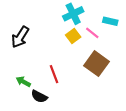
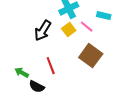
black arrow: (20, 37) -> (43, 31), moved

